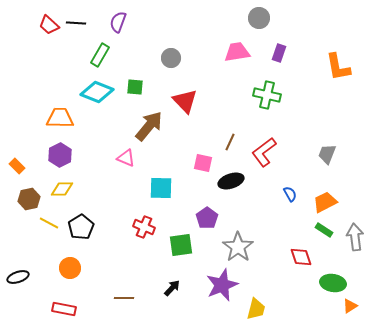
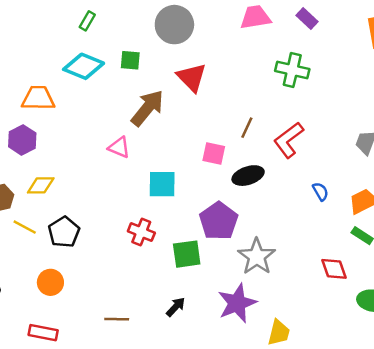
purple rectangle: (279, 53) -> (307, 18), turned -66
green rectangle: (100, 55) -> (87, 21), size x0.7
gray circle: (171, 58) -> (174, 25), size x1.6
purple hexagon: (60, 155) -> (22, 140), moved
purple pentagon: (207, 218) -> (219, 221), size x1.4

